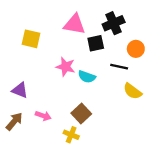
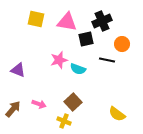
yellow square: (31, 39) -> (36, 19), moved
pink star: (66, 67) -> (59, 60), turned -30
purple triangle: (20, 90) -> (18, 70), moved
yellow semicircle: (132, 91) -> (117, 114), moved

